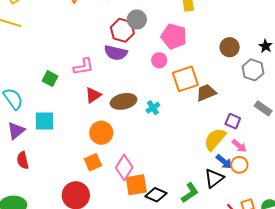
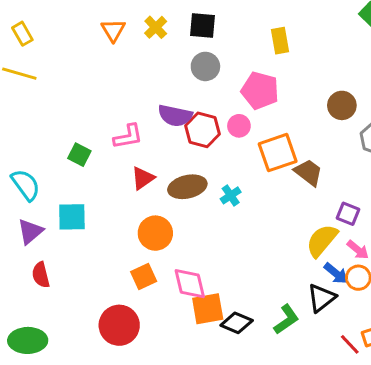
red hexagon: (122, 30) -> (203, 130), moved
brown trapezoid: (206, 93) -> (308, 172), turned 60
pink diamond: (124, 167) -> (190, 284), turned -45

